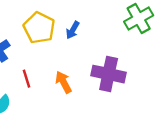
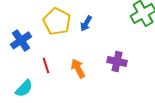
purple cross: (109, 74) -> (117, 61), size x0.7

